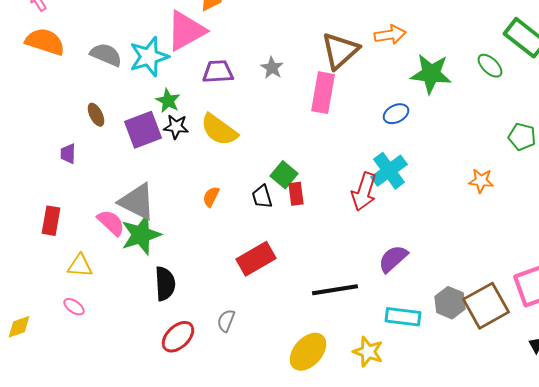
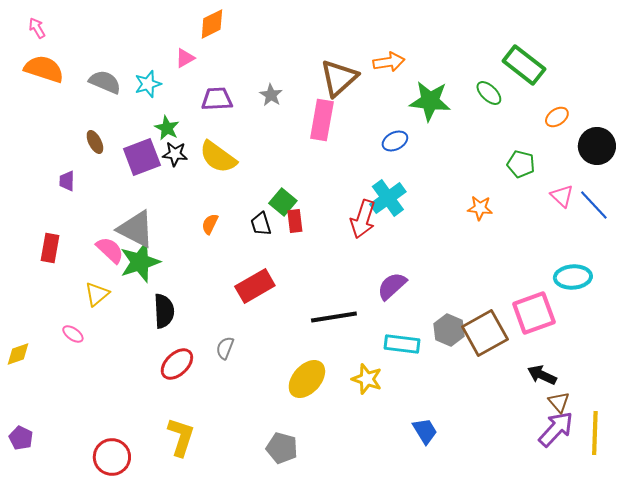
pink triangle: (186, 31) -> (185, 58), size x0.5
cyan star: (149, 57) -> (148, 84), size x0.7
yellow triangle: (80, 266) -> (97, 294), moved, turned -44

